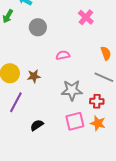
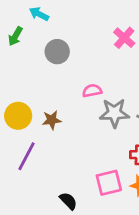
gray star: (72, 90) -> (114, 113), moved
black semicircle: (37, 125) -> (68, 201), moved, turned 80

